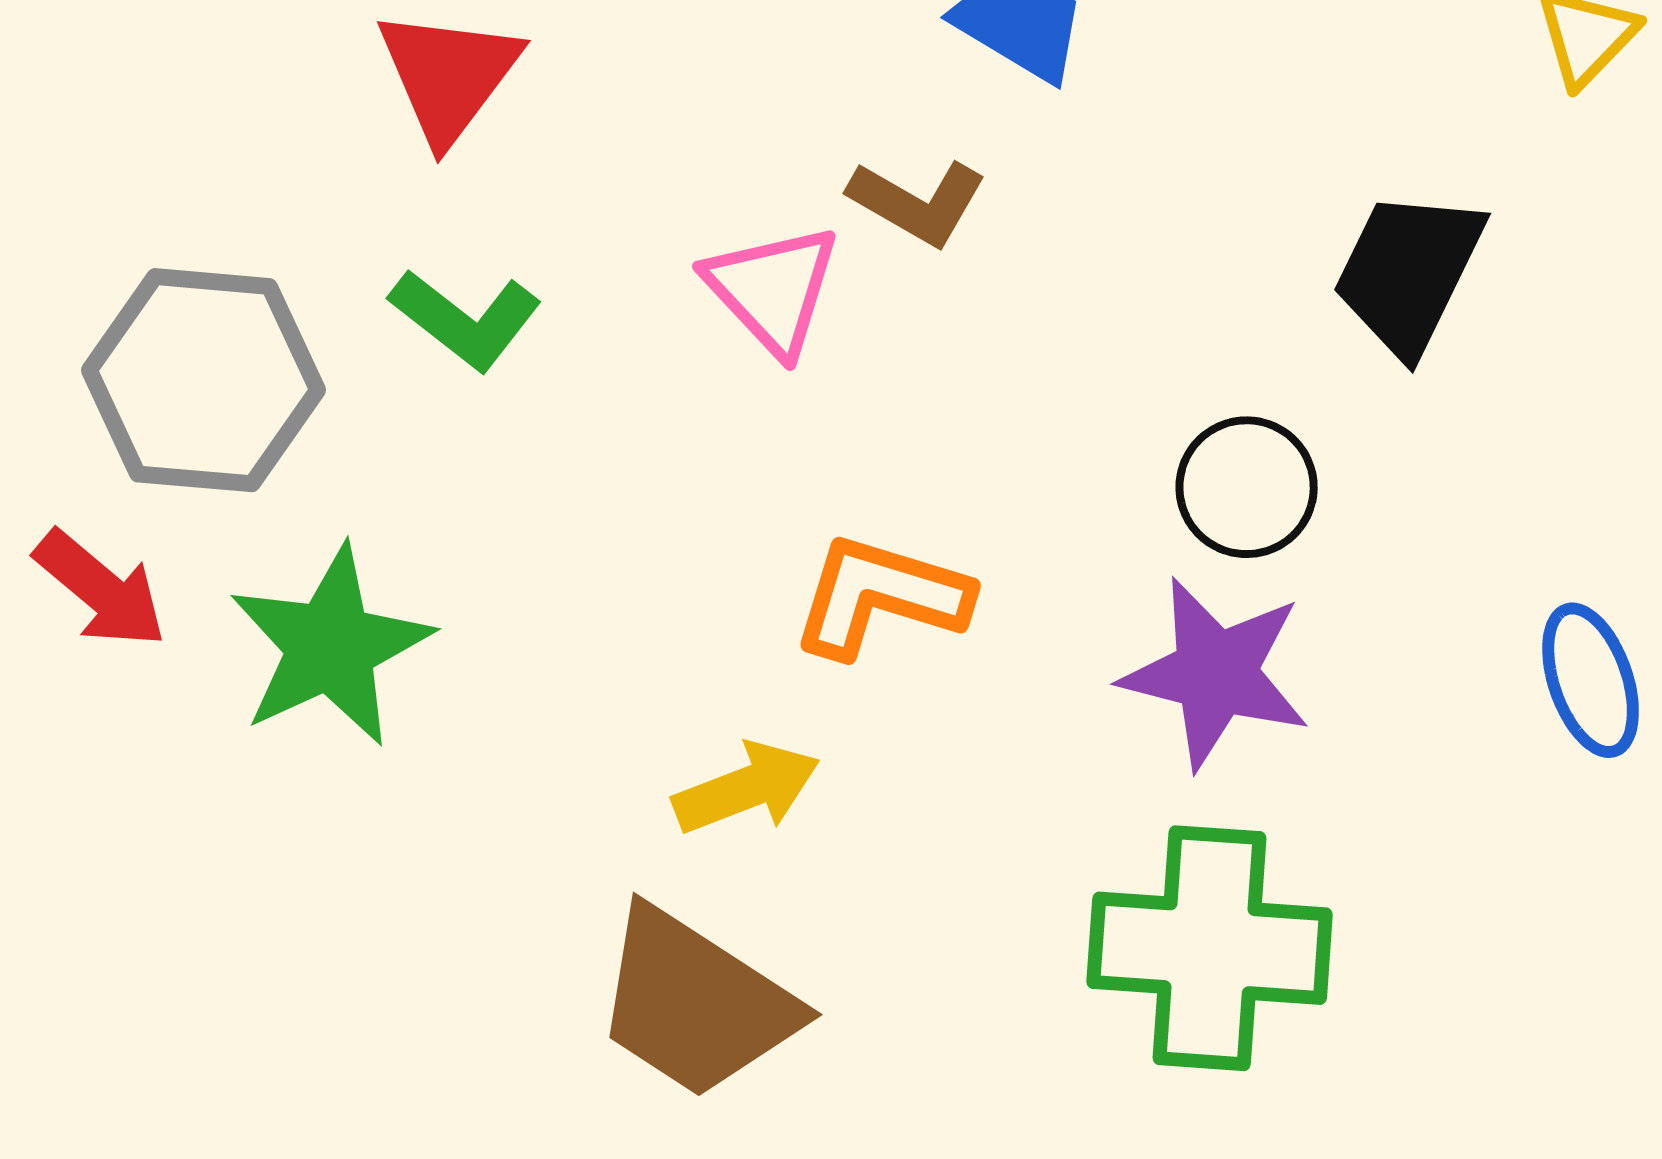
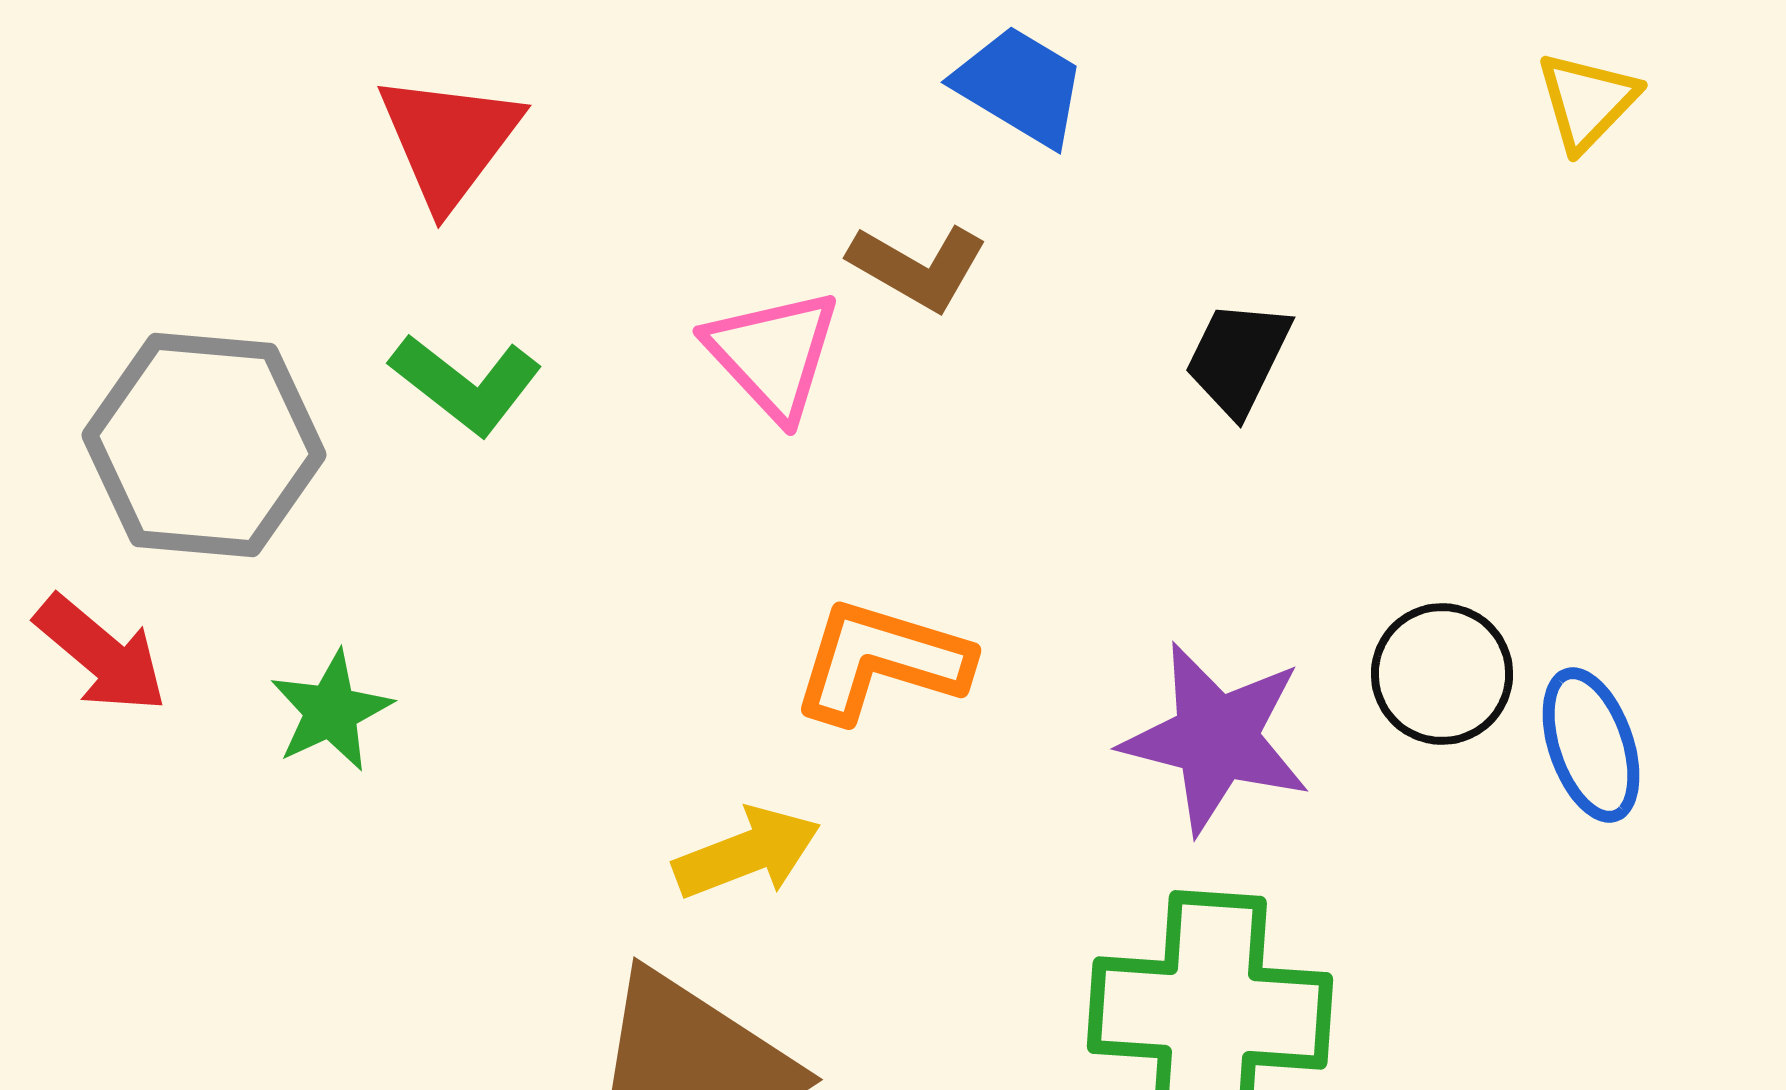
black trapezoid: (1409, 272) -> (1238, 358), moved, size x0.7
black circle: (1247, 487) -> (1442, 674), moved
green star: (331, 646) -> (331, 711), size x0.6

